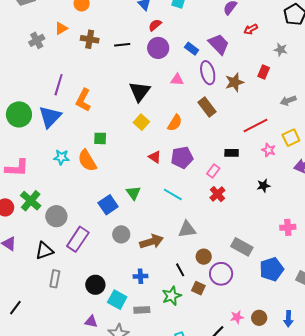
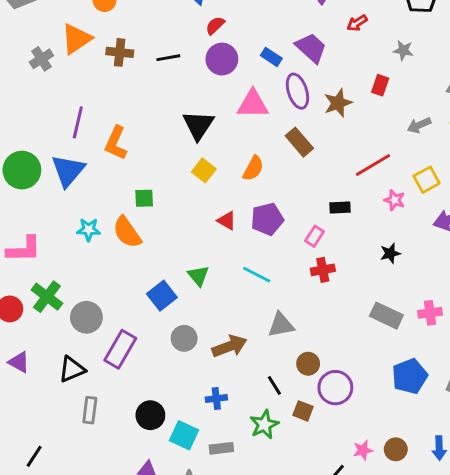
orange triangle: (61, 28) -> (76, 39), size x1.6
pink triangle: (177, 80) -> (253, 104), size x1.6
red cross: (217, 194) -> (323, 270), turned 35
gray rectangle: (242, 247) -> (386, 316), moved

